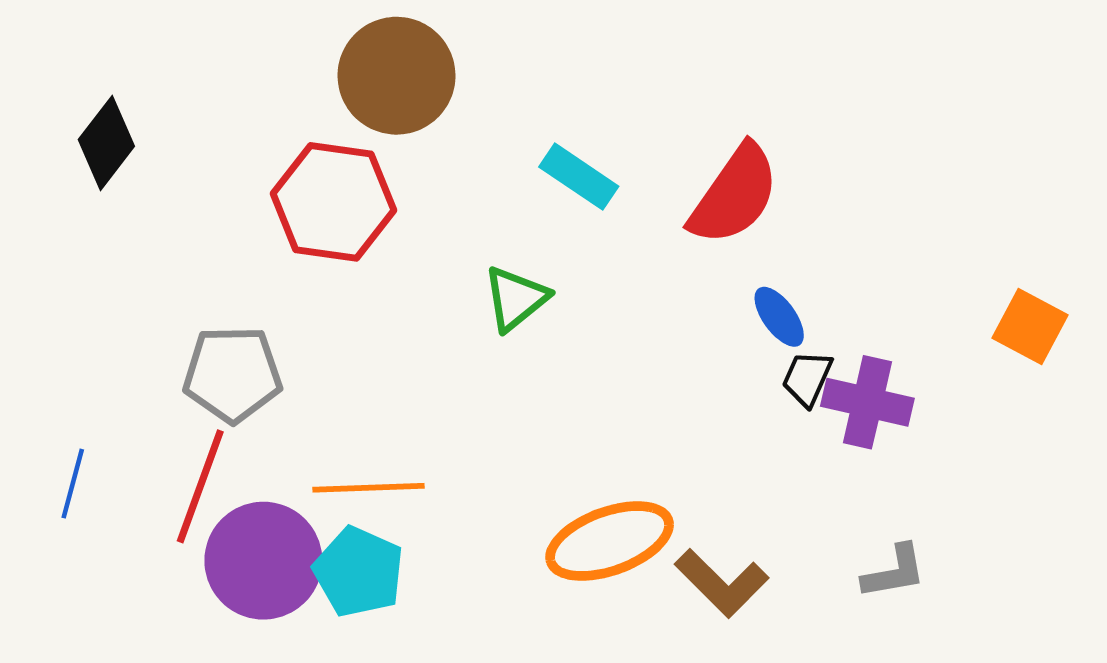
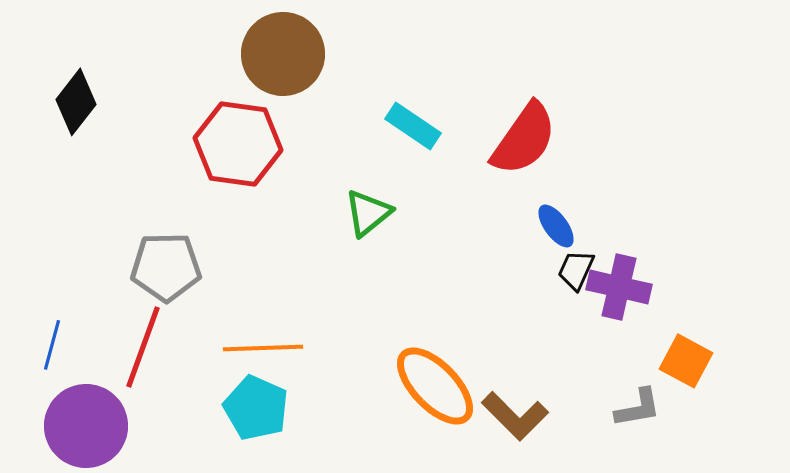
orange square: (1030, 327) -> (686, 361), moved
orange ellipse: (610, 541) -> (435, 386), turned 66
purple circle: (263, 561) -> (86, 426), moved

